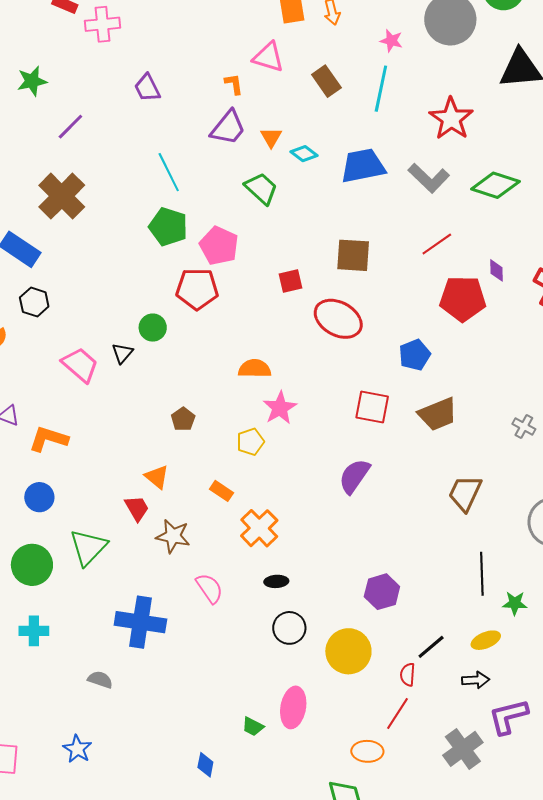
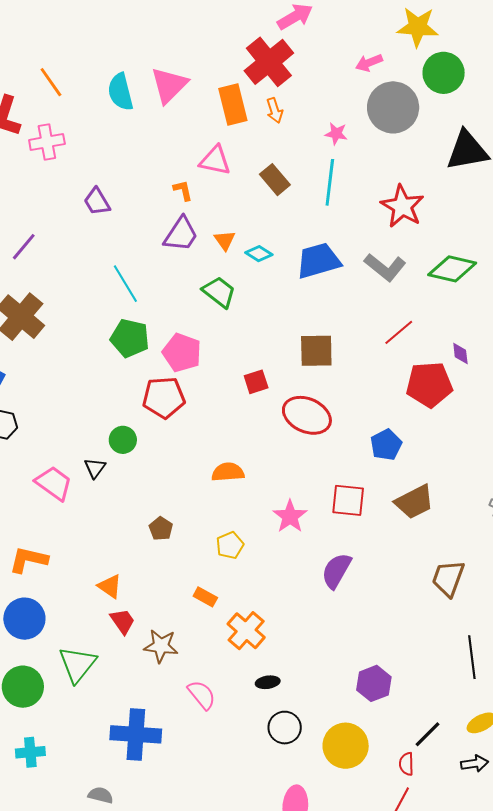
pink star: (280, 408) -> (290, 516), moved
orange triangle: (157, 477) -> (110, 586), moved
blue circle: (39, 497) -> (24, 619), size x1.4

